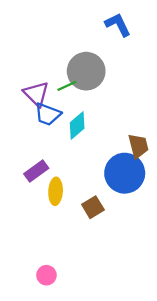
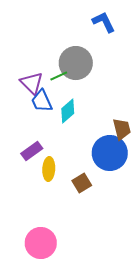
blue trapezoid: (48, 114) -> (42, 101), turned 45
pink circle: (46, 275) -> (41, 243), size x1.8

